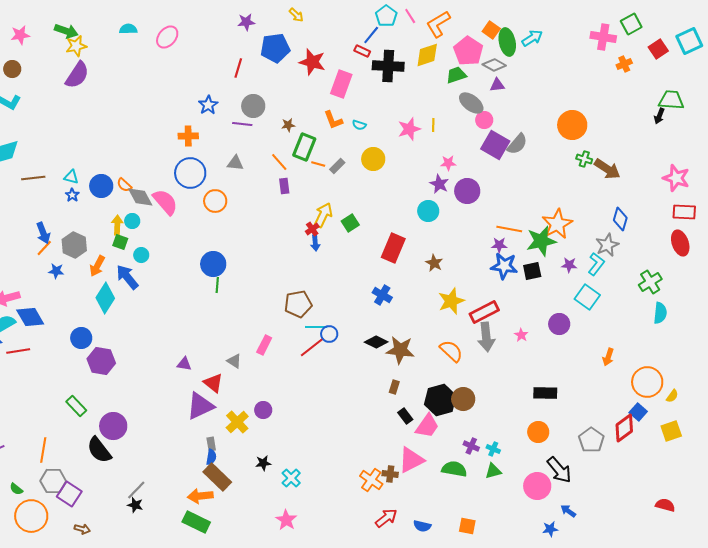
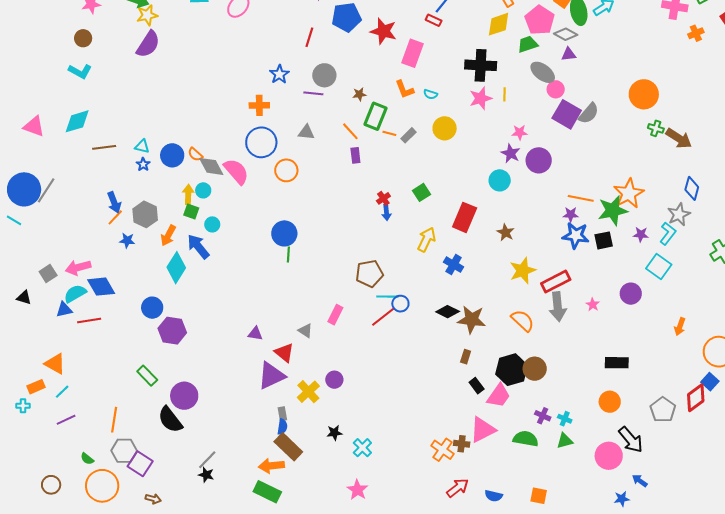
black cross: (388, 66) -> (481, 65), moved
yellow arrow: (323, 215) -> (427, 239), moved

